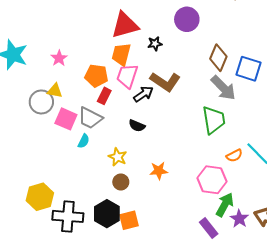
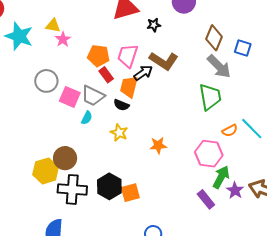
orange trapezoid: (121, 54) -> (129, 87), moved
blue square: (249, 69) -> (243, 48), size x0.7
yellow triangle: (55, 91) -> (53, 26), moved
red rectangle: (104, 96) -> (106, 75), turned -63
black semicircle: (137, 126) -> (121, 105), moved
brown circle: (121, 182) -> (65, 158), moved, size x1.5

